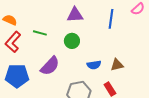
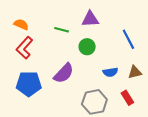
blue line: (111, 19) -> (128, 39), moved, turned -36
green line: (40, 33) -> (62, 30), moved

